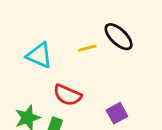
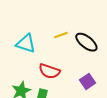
black ellipse: (119, 37) -> (86, 42), moved

